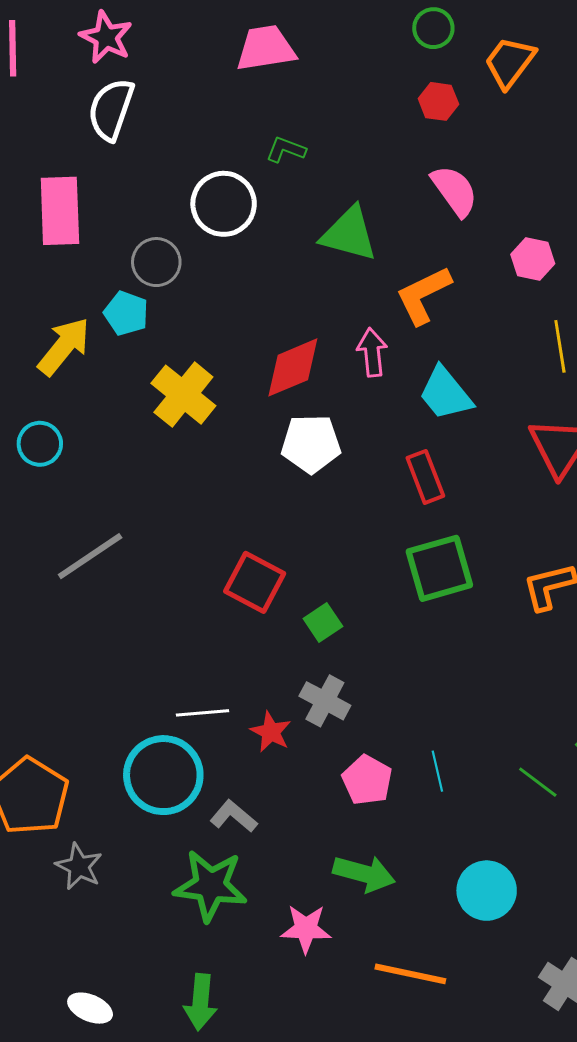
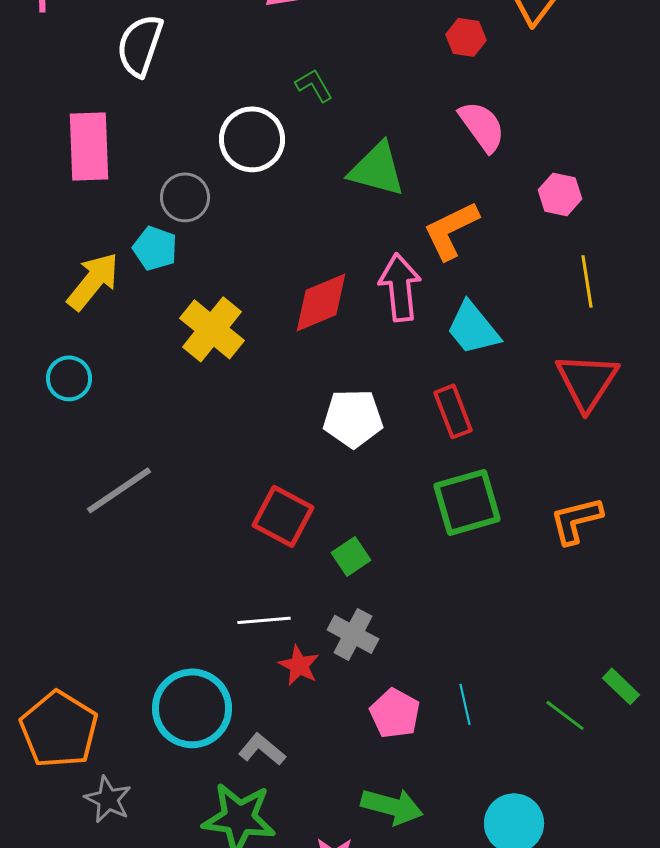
green L-shape: (286, 150) -> (314, 85), turned 39
pink arrow: (372, 352) -> (400, 287), size x1.4
white pentagon: (311, 444) -> (353, 418), moved
white line: (202, 713) -> (264, 620), moved

